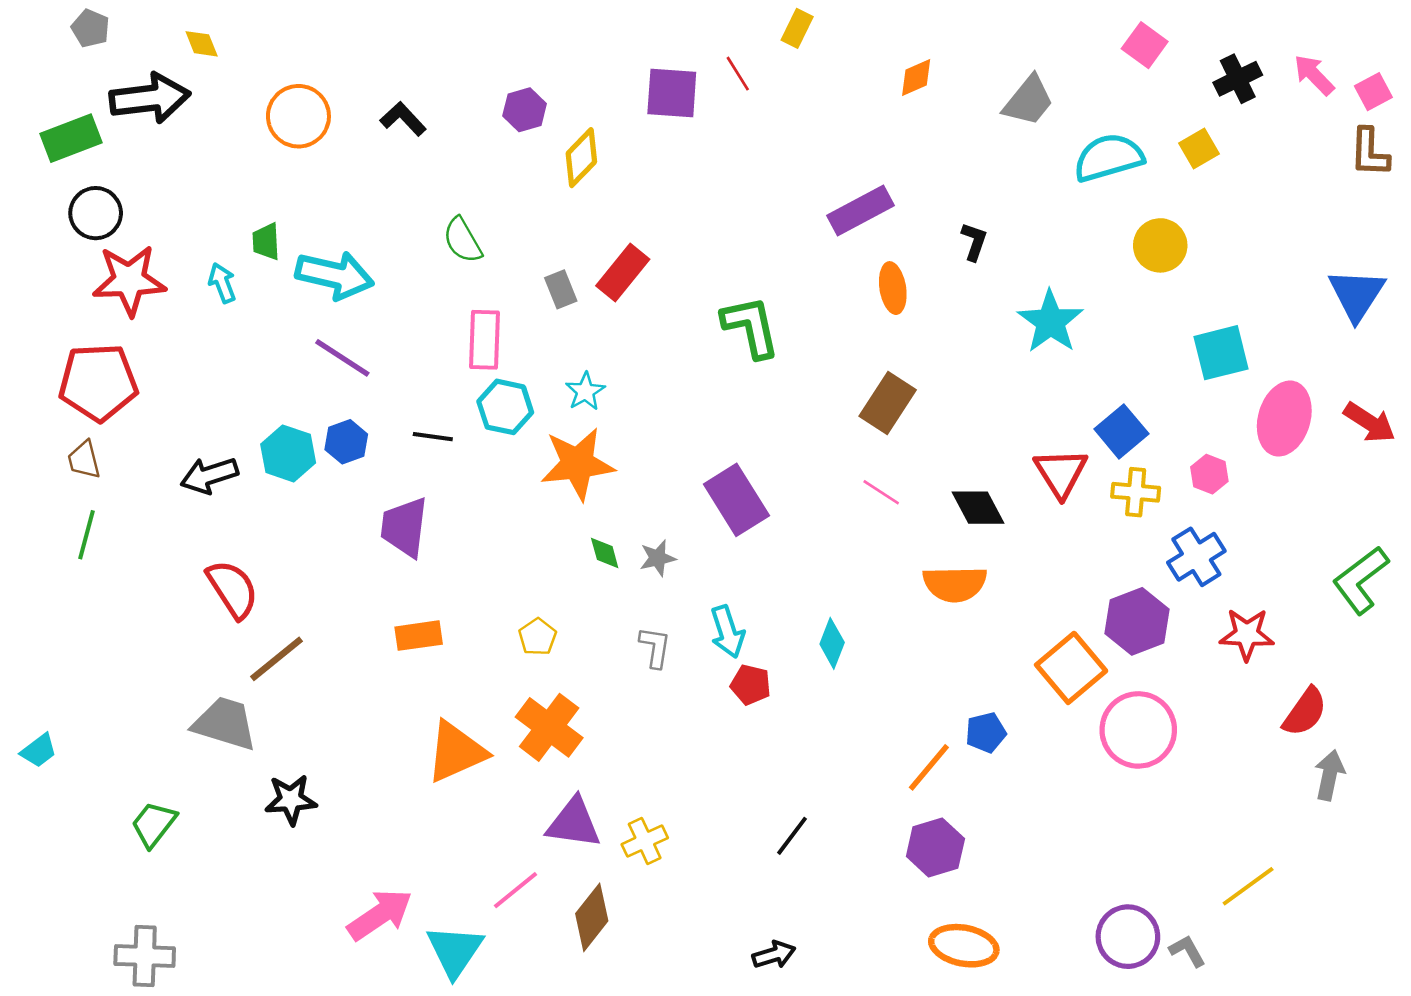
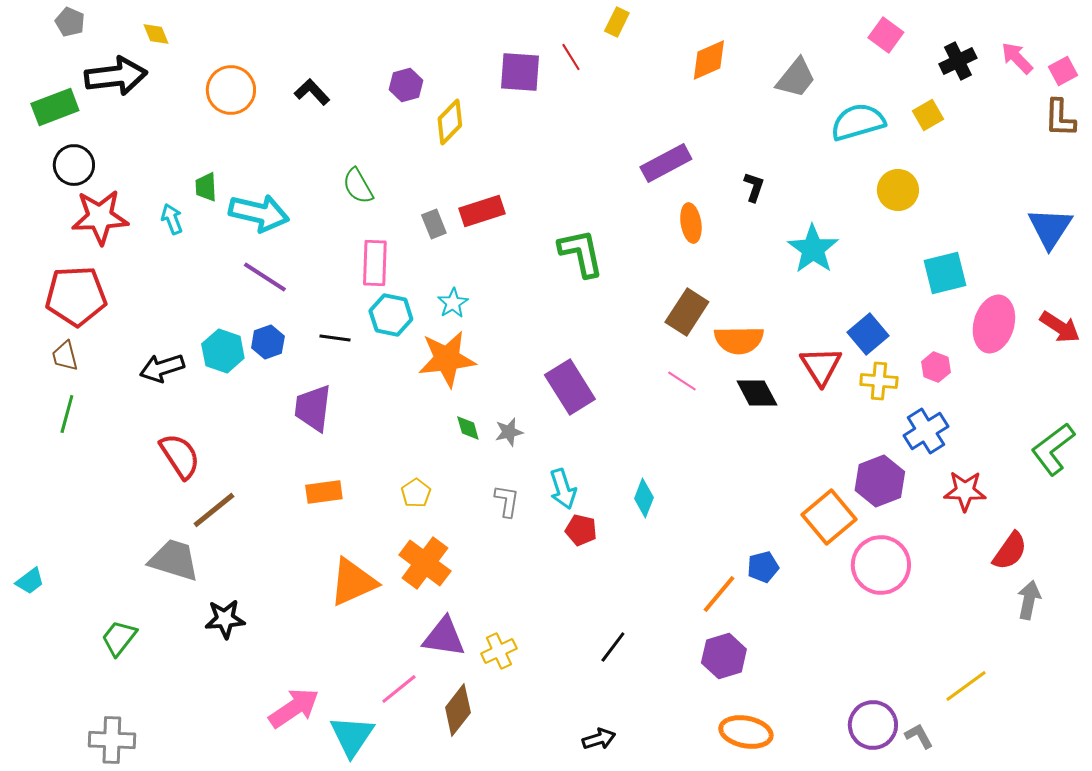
orange diamond: (916, 77) -> (709, 60), size x1.4
red rectangle: (623, 273) -> (482, 211), turned 33
orange semicircle: (955, 584) -> (739, 340), moved

